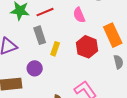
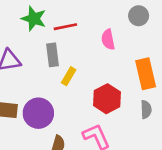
red hexagon: (87, 47) -> (107, 99), moved
purple circle: (35, 68) -> (38, 113), moved, size x1.5

